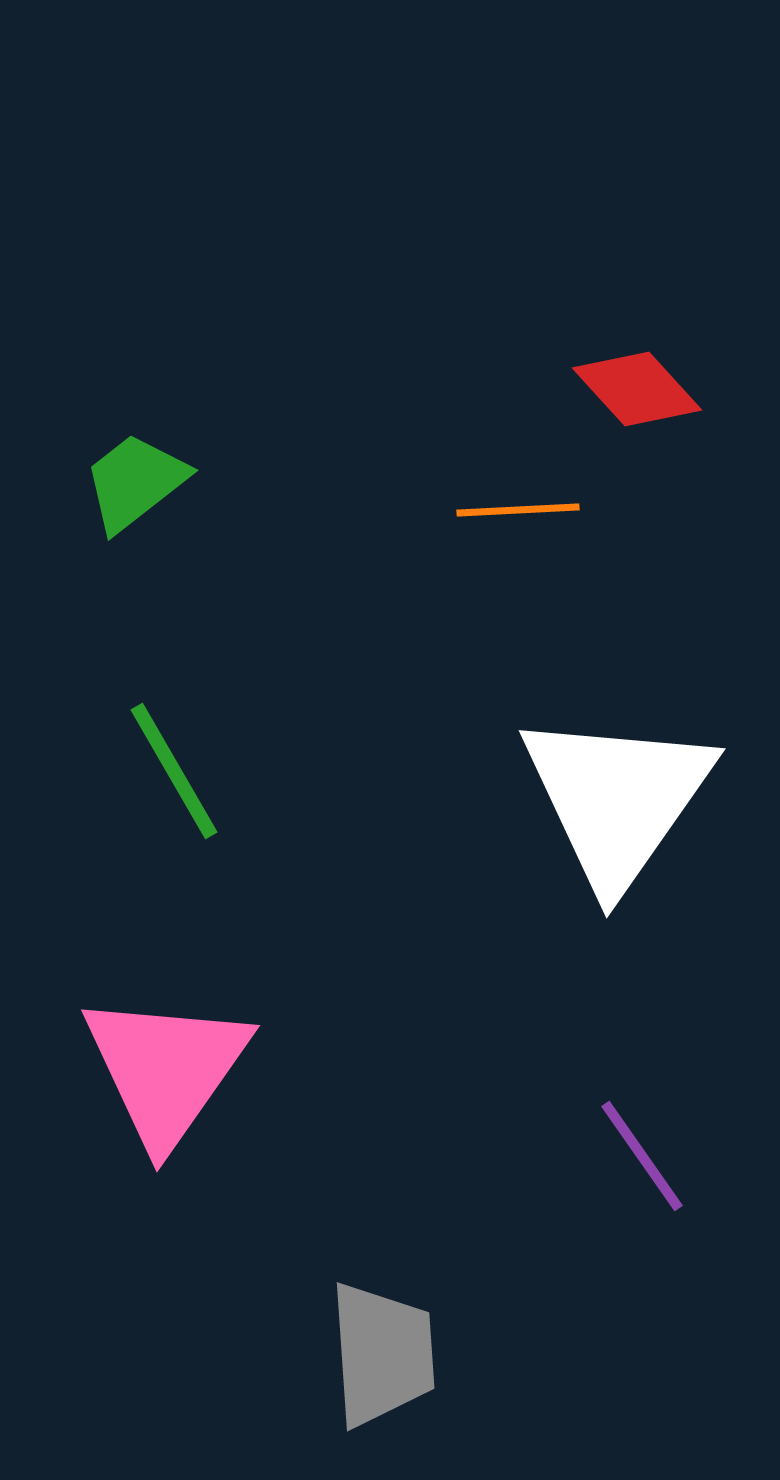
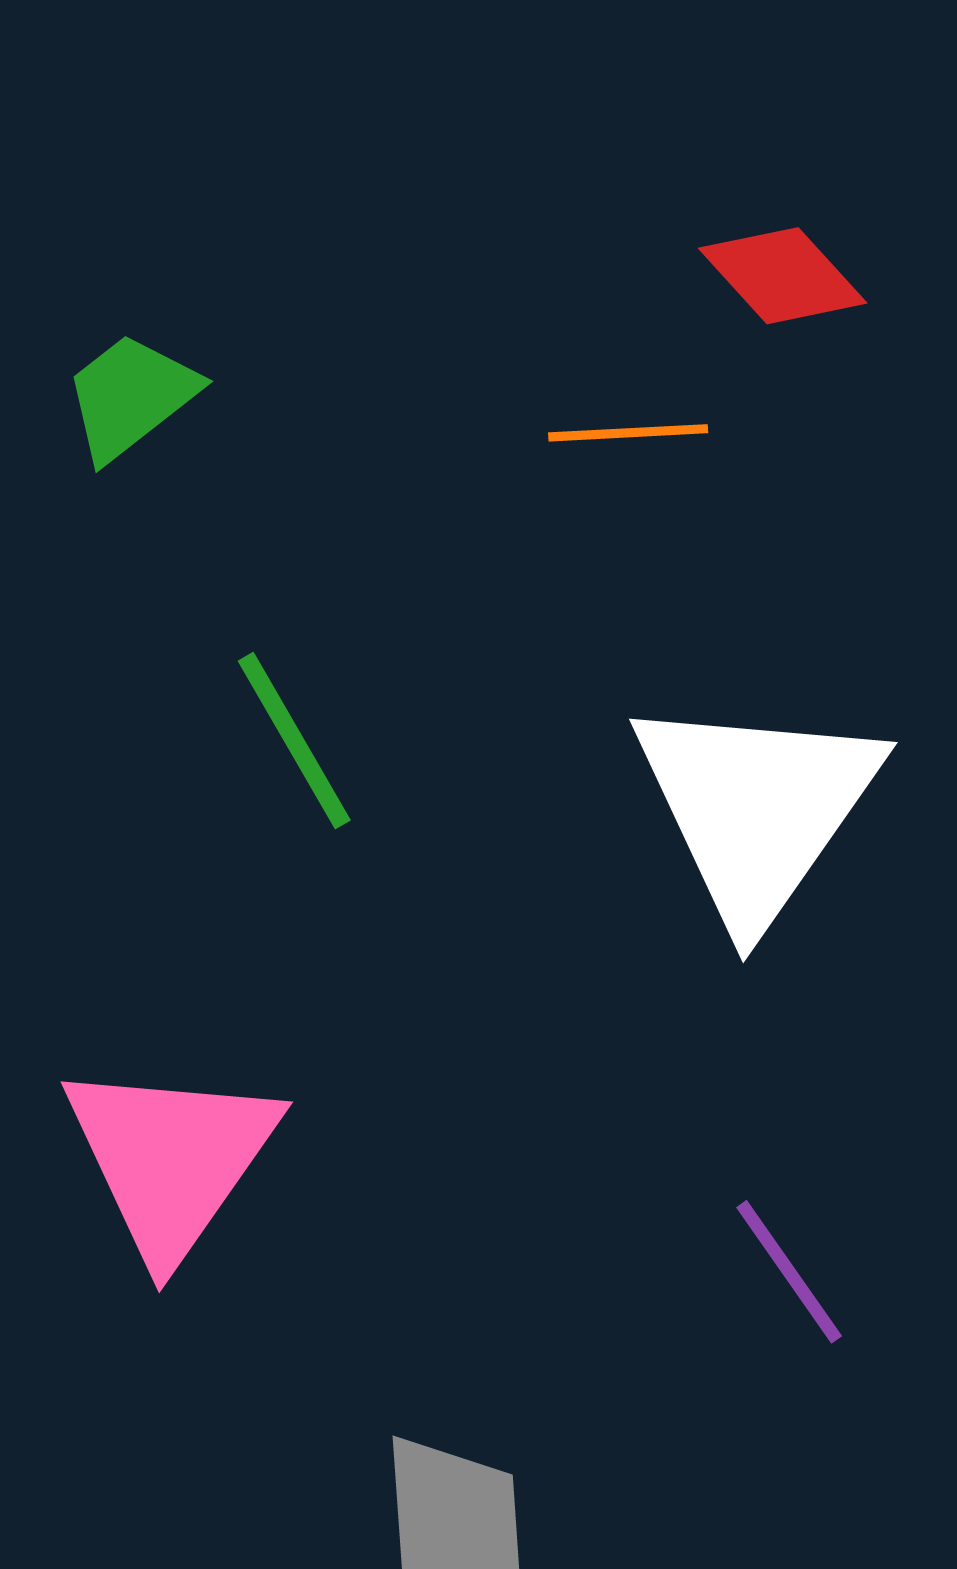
green line: (174, 771) -> (294, 741), moved

